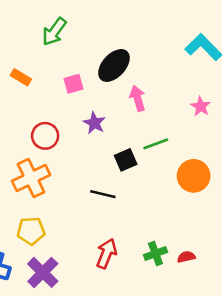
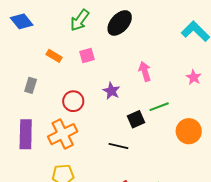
black ellipse: (114, 65) -> (120, 23), moved
pink square: (74, 84) -> (87, 55), moved

